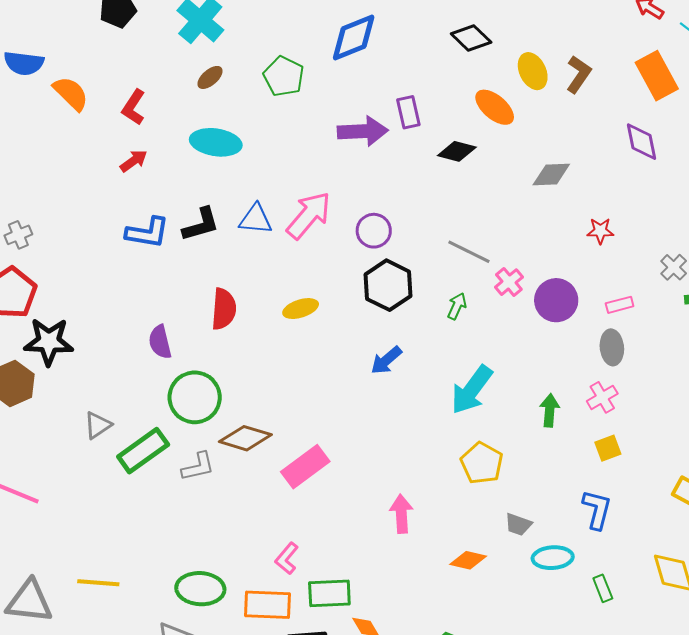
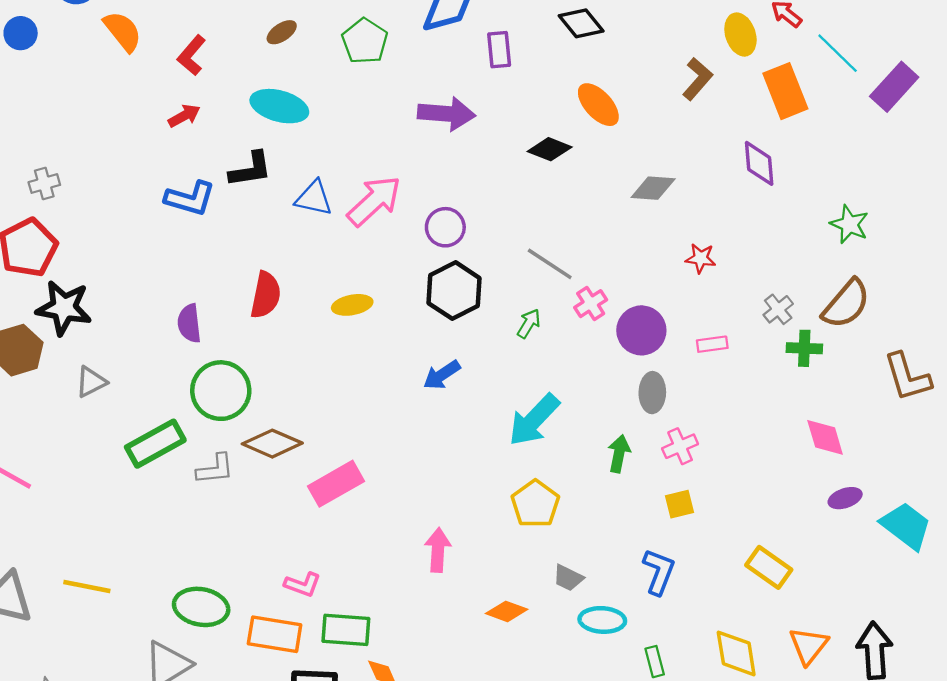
yellow ellipse: (533, 71) -> (740, 35), moved
purple rectangle: (408, 112) -> (499, 50), moved
black L-shape: (201, 224) -> (251, 169), moved
gray ellipse: (612, 347) -> (652, 393), moved
gray triangle: (98, 425) -> (91, 382), moved
pink L-shape: (287, 558) -> (303, 585), turned -116

